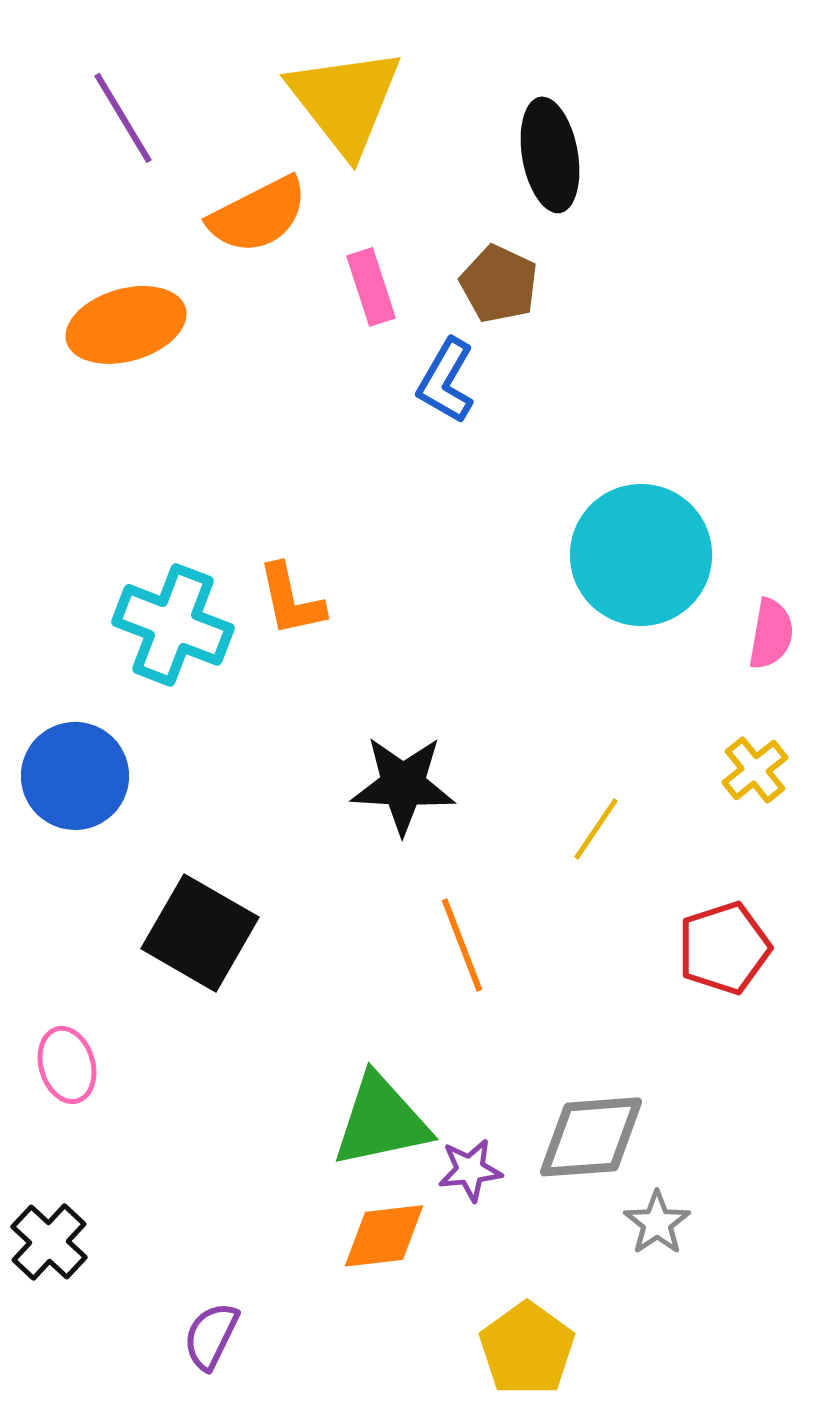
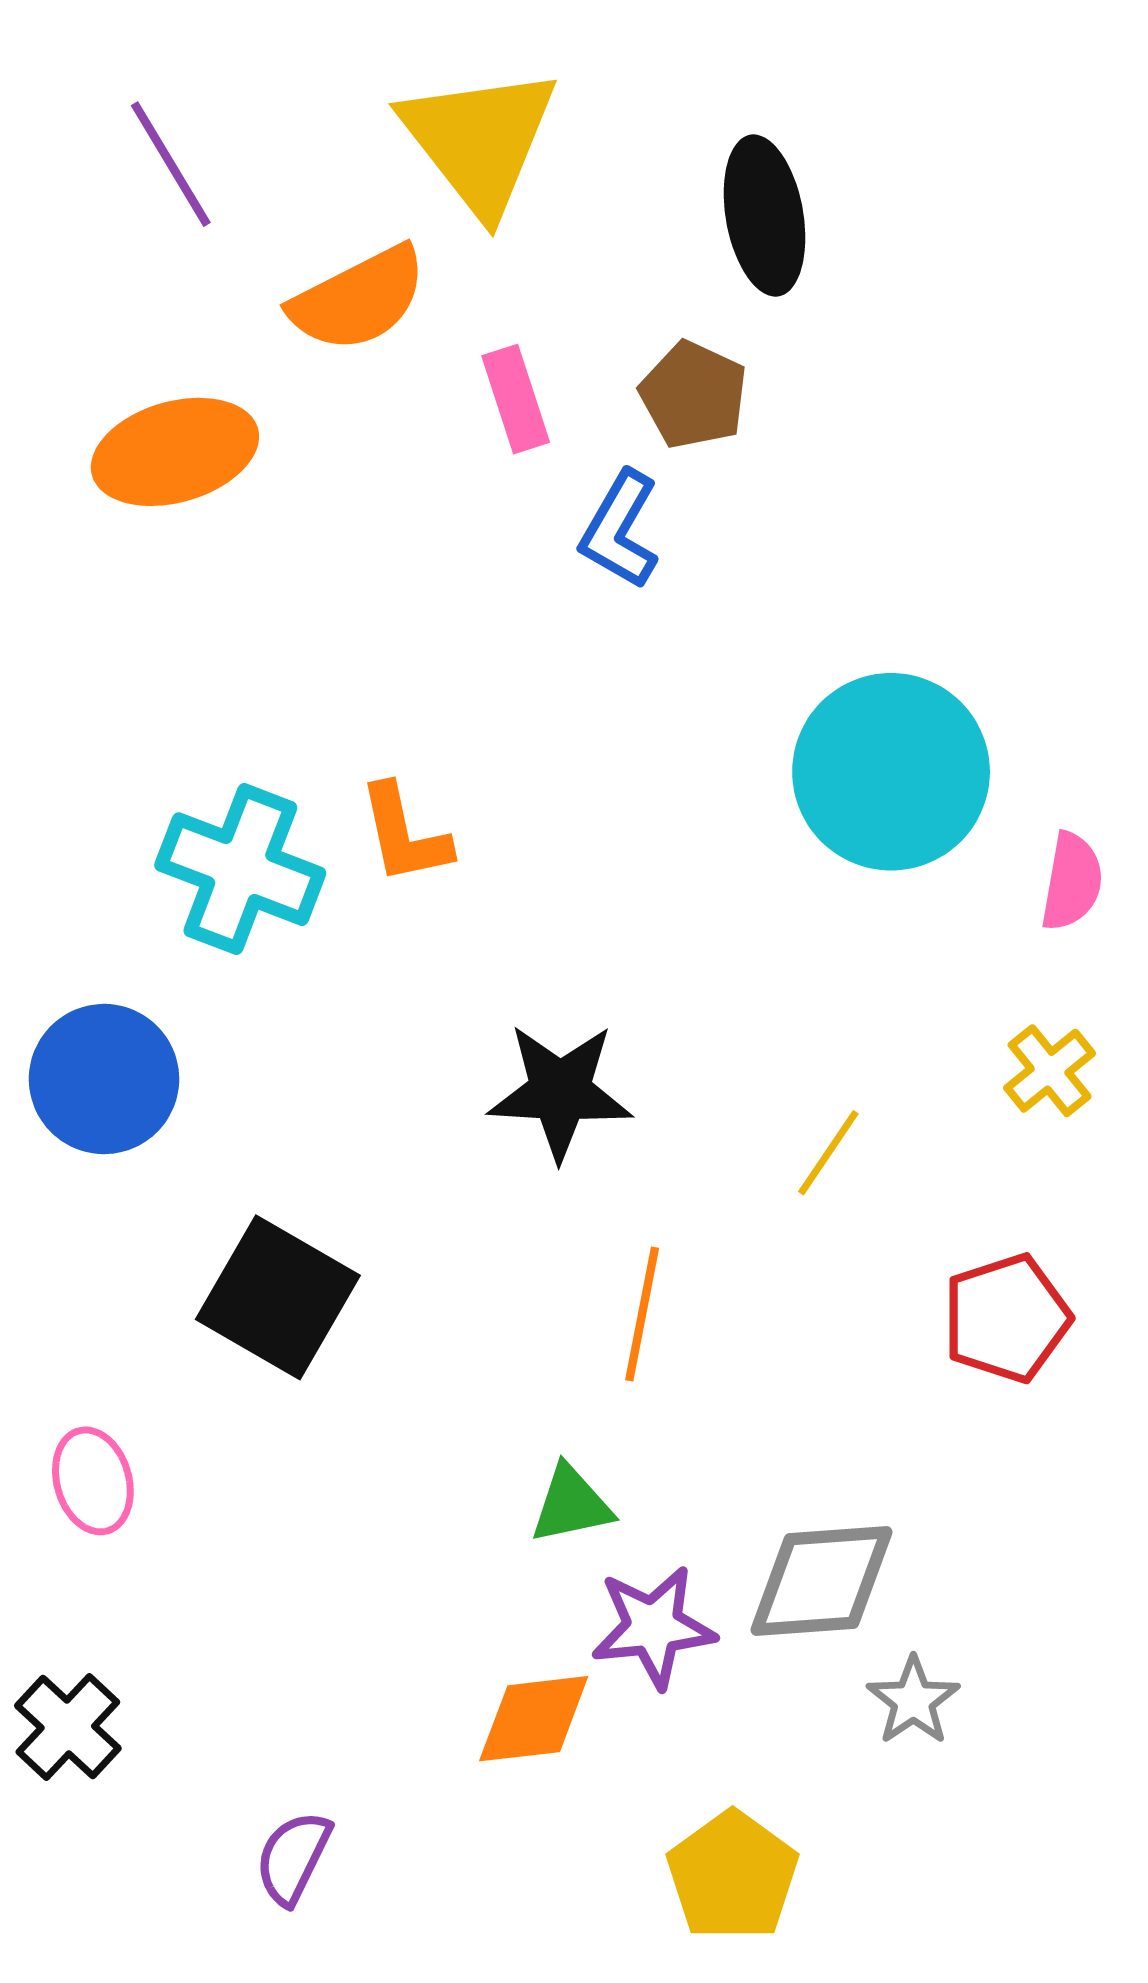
orange line: (462, 945) -> (642, 1314), turned 32
green triangle: (381, 1121) -> (571, 1505), moved, size x0.6
purple star: (470, 1170) -> (653, 1627), size x1.4

